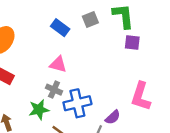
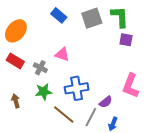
gray square: (90, 20) -> (92, 18), size x1.5
blue rectangle: (60, 28) -> (59, 15), moved
gray cross: (54, 90) -> (40, 68), moved

